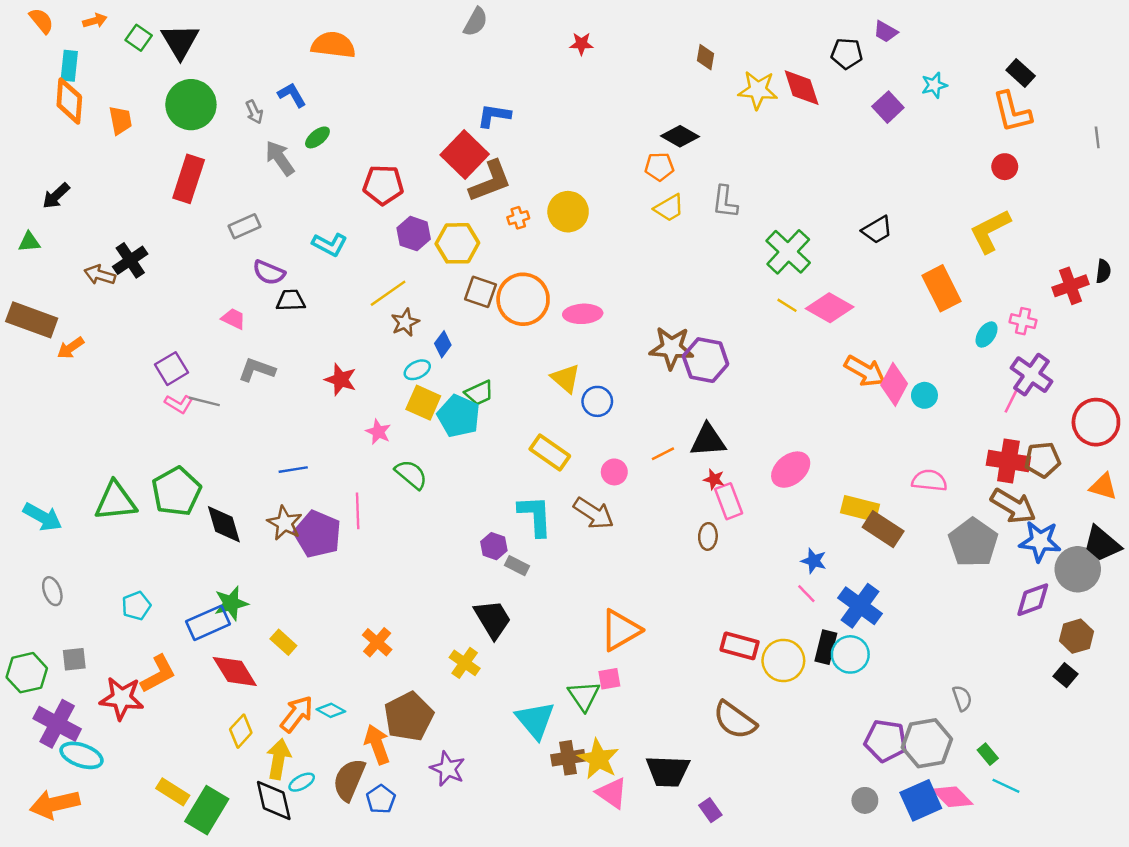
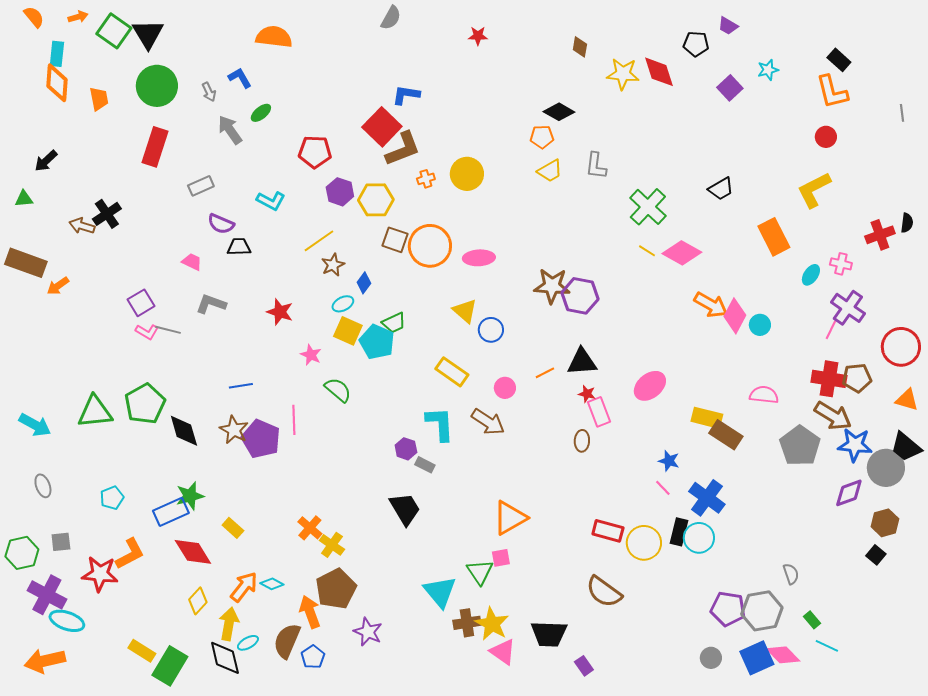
green square: (139, 38) -> (114, 31), size x1.6
yellow cross: (465, 663) -> (332, 545), moved

